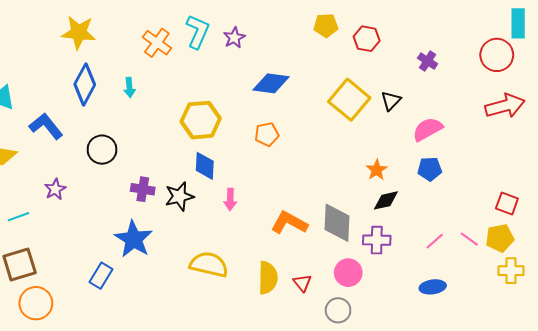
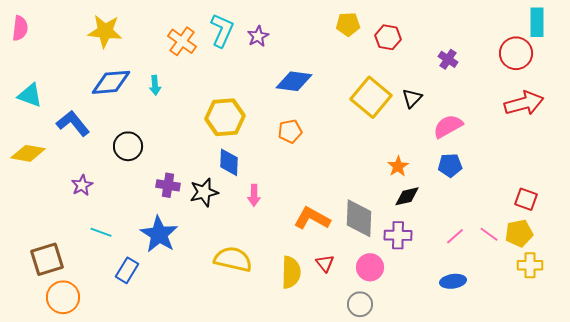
blue diamond: (85, 84) -> (111, 82), turned 57
cyan line: (19, 217) -> (101, 232), moved, turned 40
red triangle: (302, 283) -> (325, 263), moved

